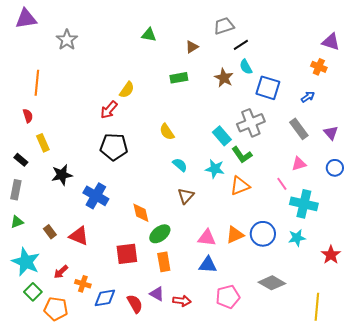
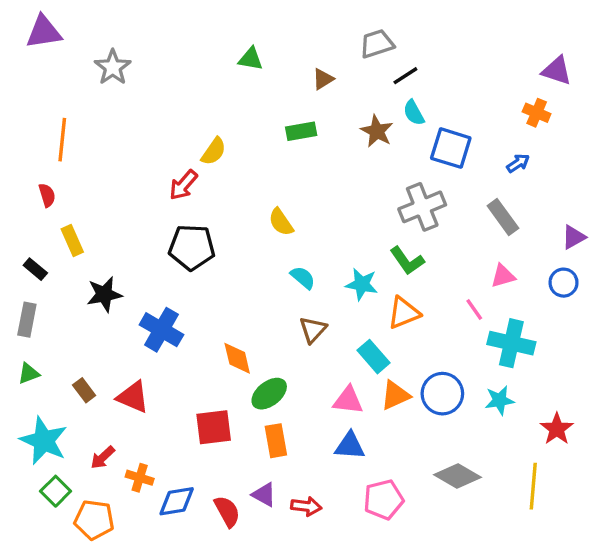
purple triangle: (331, 133) -> (574, 237), moved, turned 42
cyan rectangle: (222, 136) -> (373, 357), moved
yellow line: (317, 307) -> (533, 486), moved

